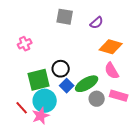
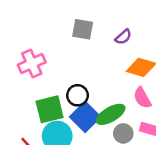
pink cross: (25, 44) -> (32, 64), size x1.5
blue square: (67, 86) -> (85, 117), size x1.6

